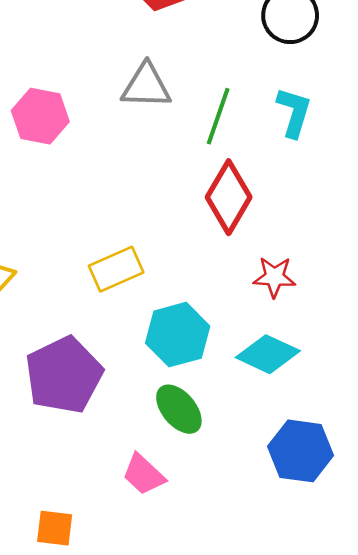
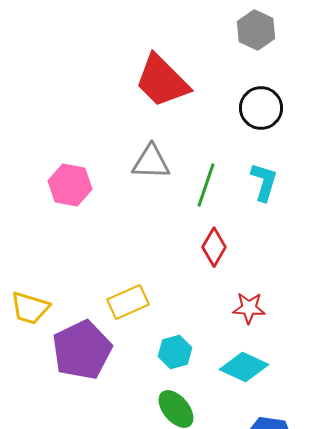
red diamond: (229, 197) -> (214, 247), size x0.7
cyan hexagon: (178, 335) -> (175, 352), size x0.7
purple pentagon: (64, 375) -> (82, 350), moved

